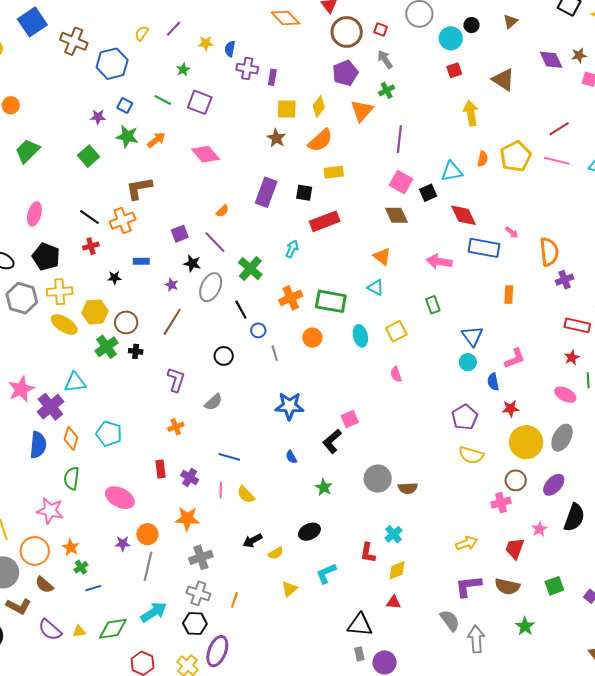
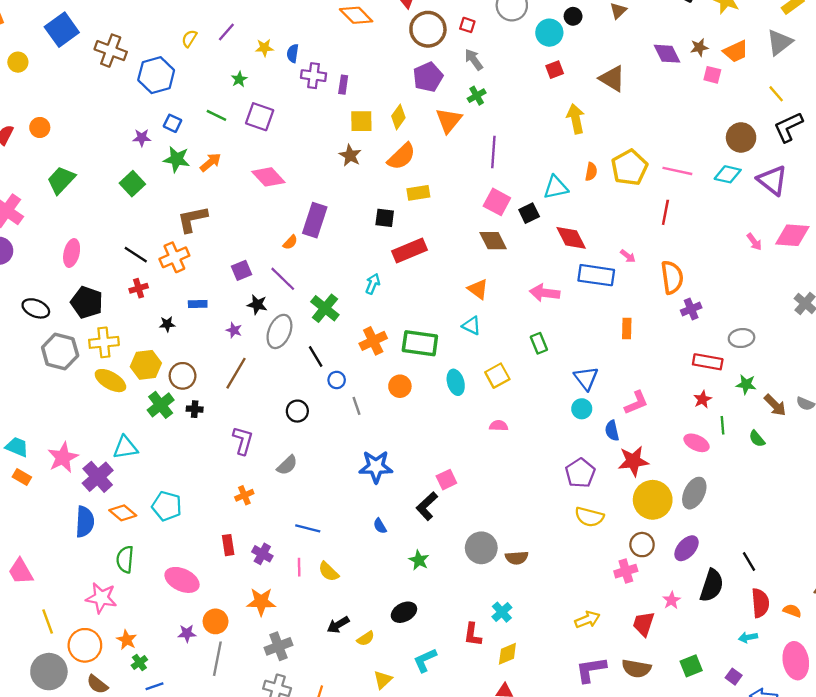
red line: (559, 129) -> (665, 212), moved, turned -45
purple rectangle: (266, 192) -> (315, 220), moved
pink semicircle: (396, 374) -> (499, 426), turned 112
red star: (511, 408) -> (633, 461), size x1.5
orange diamond: (71, 438) -> (123, 513), turned -65

